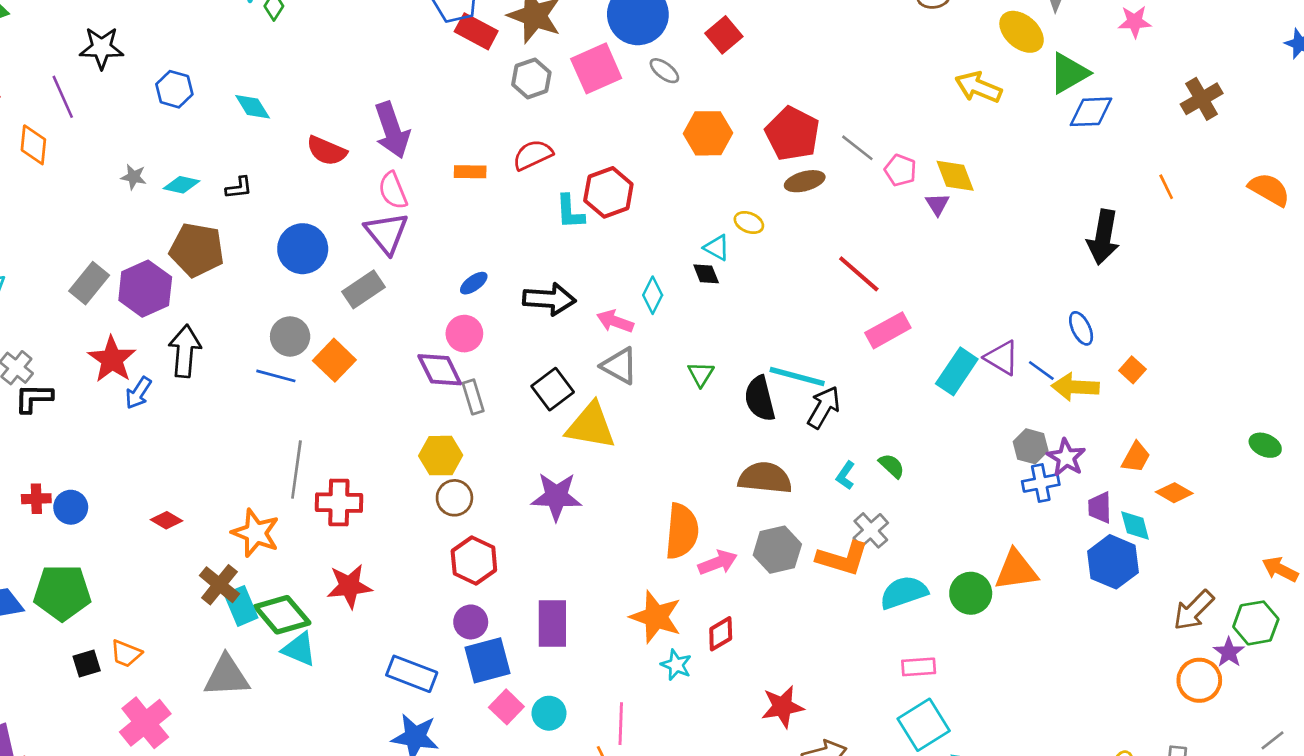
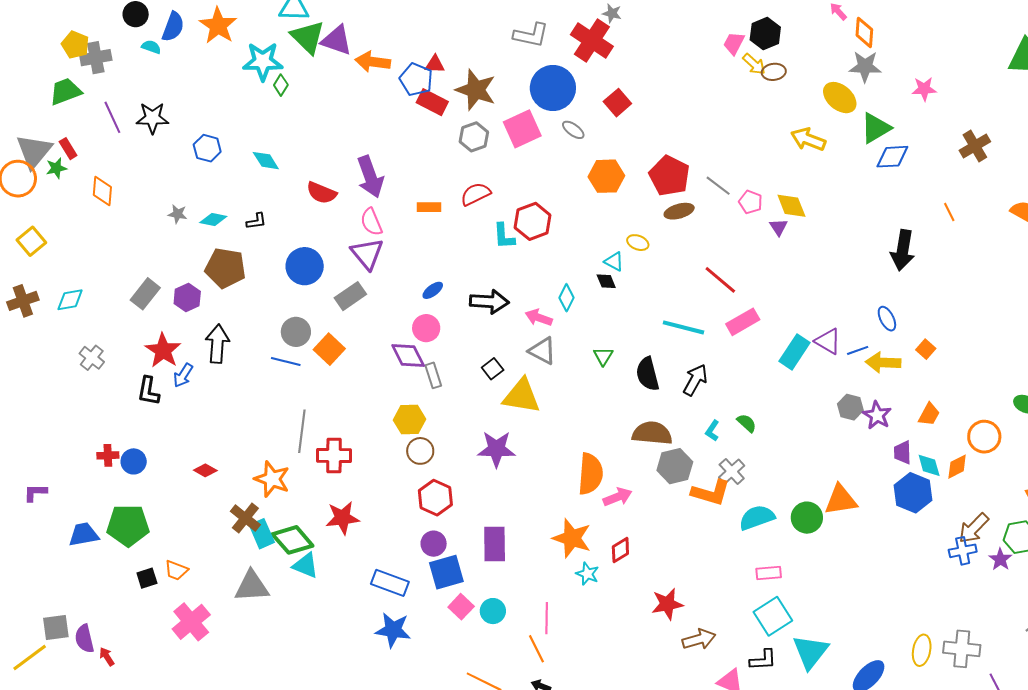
purple line: (63, 97) -> (112, 117), moved
purple hexagon: (145, 289) -> (187, 297), size x0.7
blue line: (1041, 370) -> (858, 350), turned -55
cyan line: (797, 376) -> (683, 327), moved
black square: (553, 389) -> (493, 369), size x0.7
black L-shape: (34, 398) -> (148, 391), moved, turned -80
blue cross: (1041, 483) -> (963, 551), moved
orange diamond: (1174, 493) -> (957, 467), moved, turned -56
gray hexagon: (777, 550) -> (675, 466), moved
orange circle: (1199, 680) -> (984, 437), moved

